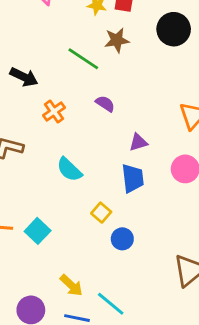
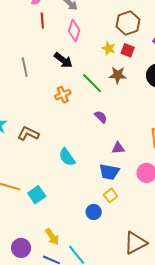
black arrow: (24, 77) -> (63, 60), moved
orange cross: (54, 111) -> (63, 95), moved
blue trapezoid: (133, 178) -> (109, 172), turned 95
yellow square: (101, 213) -> (110, 195), moved

